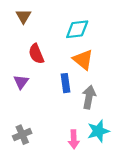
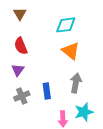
red semicircle: (36, 54) -> (21, 46), moved
blue rectangle: (66, 83) -> (47, 91), moved
gray cross: (22, 135) -> (22, 96), moved

